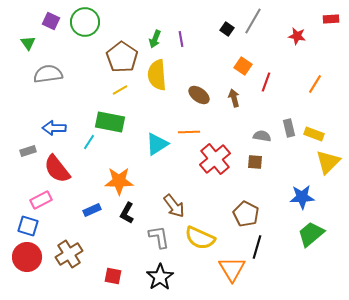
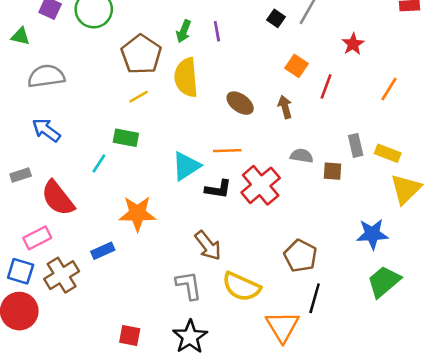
red star: (297, 36) -> (353, 44), moved, turned 30
green triangle: (28, 43) -> (21, 36), turned -42
green rectangle: (110, 122) -> (126, 138), size x0.7
blue arrow: (54, 128) -> (46, 130), moved, turned 35
gray semicircle: (262, 136) -> (302, 156), moved
brown square: (255, 162) -> (332, 171), moved
black L-shape: (127, 213) -> (218, 189), moved, turned -110
brown cross: (69, 254) -> (62, 275), moved

